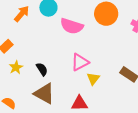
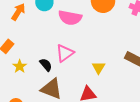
pink triangle: (80, 62) -> (65, 53), moved

